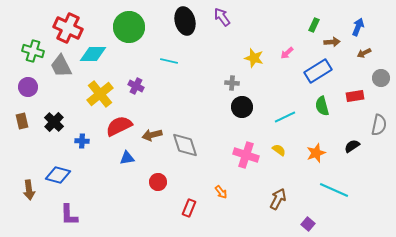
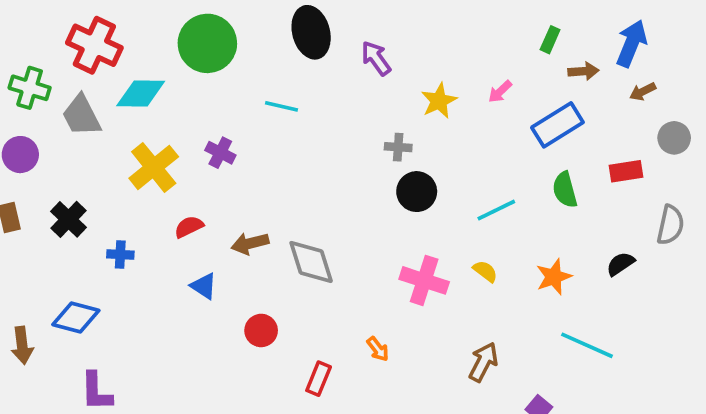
purple arrow: (222, 17) -> (376, 58), moved
blue arrow: (358, 27) -> (632, 43), size x1.4
yellow star: (254, 58) -> (439, 101), turned 30
red semicircle: (119, 126) -> (189, 227), size x0.6
blue triangle: (127, 158) -> (204, 286), turned 42

